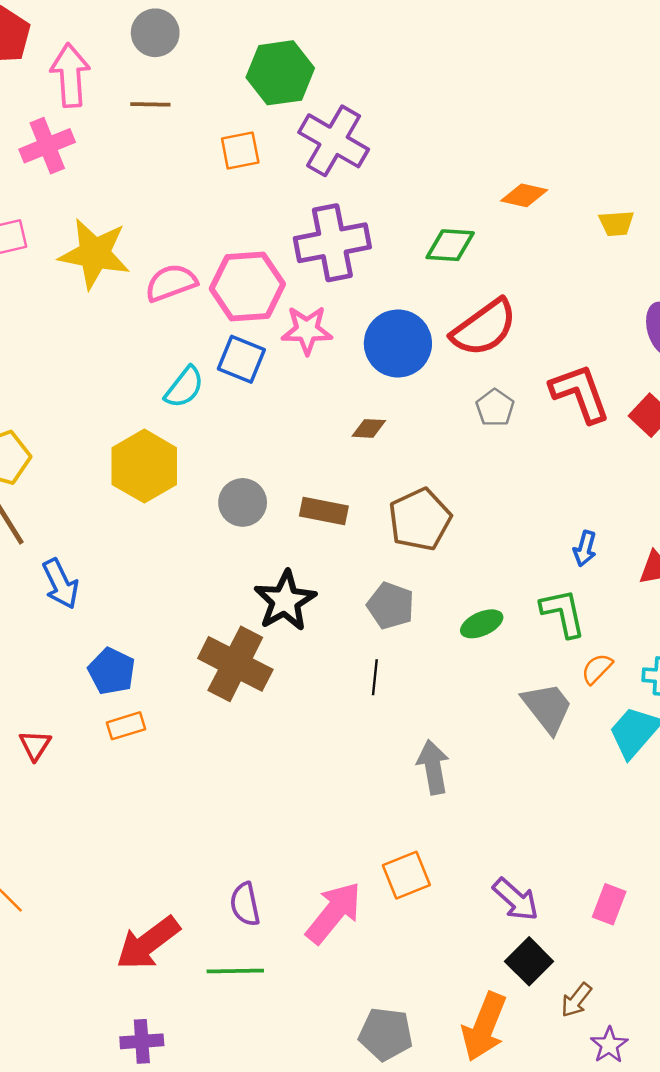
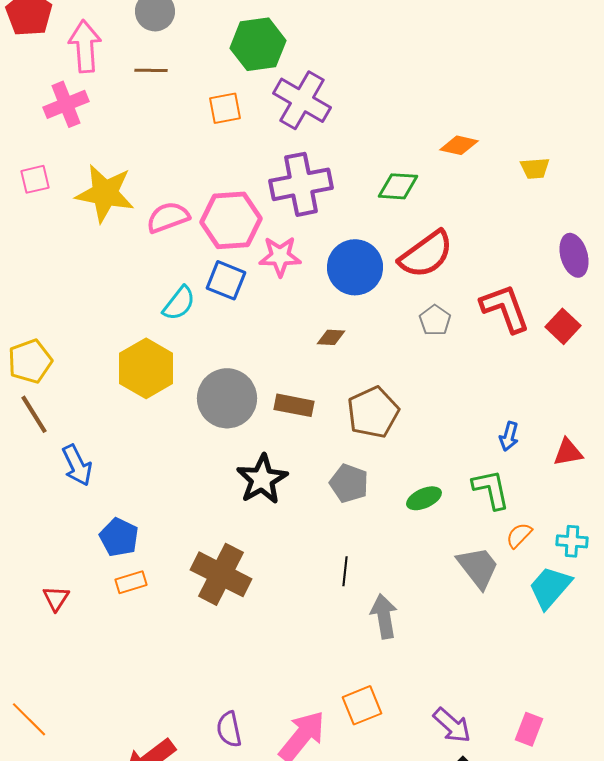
gray circle: (243, 502) -> (227, 398), size x1.5
brown cross: (235, 664) -> (221, 574), moved
black line: (375, 677) -> (345, 571), moved

